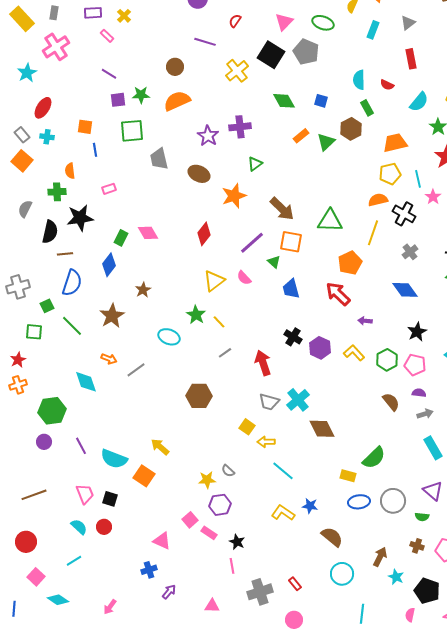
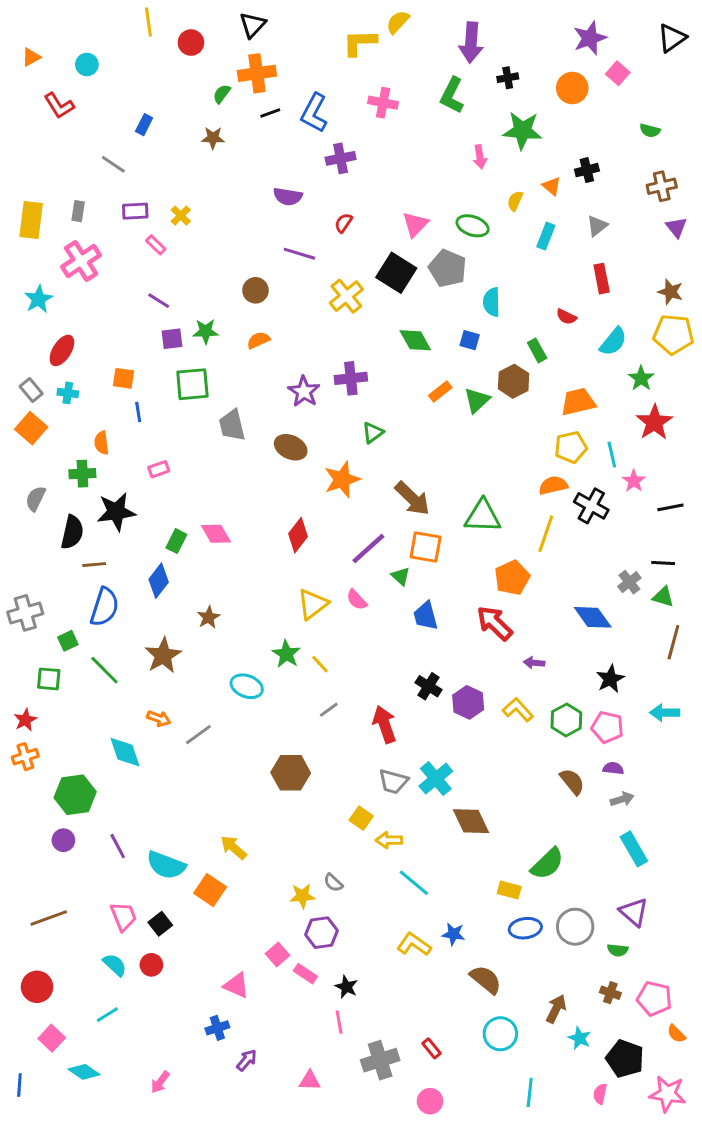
yellow rectangle: (22, 19) -> (31, 220), turned 50
cyan semicircle: (359, 80) -> (492, 302), moved
orange semicircle: (177, 101) -> (258, 340), size x0.6
gray cross: (410, 252) -> (629, 582), moved
black square: (110, 499) -> (160, 924), turned 35

